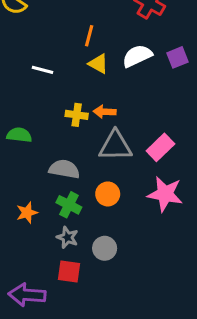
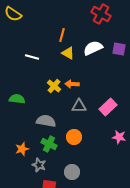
purple square: (178, 57) -> (119, 49), turned 32
yellow cross: (77, 115) -> (54, 86), turned 32
gray triangle: (115, 146) -> (79, 106), size x0.7
pink star: (165, 194) -> (119, 137), moved, size x0.6
gray star: (67, 237) -> (39, 165), moved

